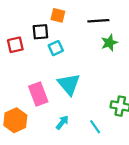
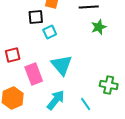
red square: (15, 45) -> (13, 55), moved
cyan arrow: (62, 122) -> (56, 100), size x1.5

